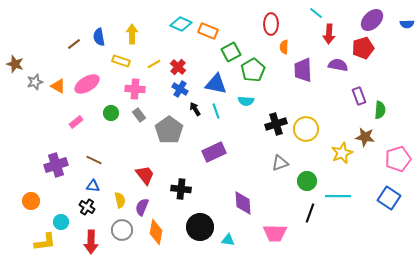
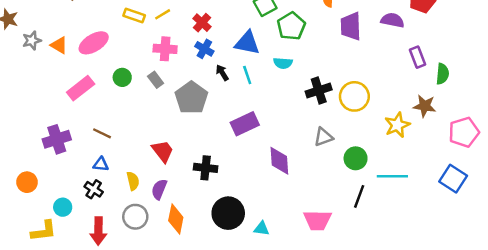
yellow line: (154, 64) -> (163, 14), moved
pink cross: (135, 89) -> (165, 49), moved
pink rectangle: (76, 122) -> (81, 88), size x1.6
purple diamond: (243, 203) -> (279, 161), moved

